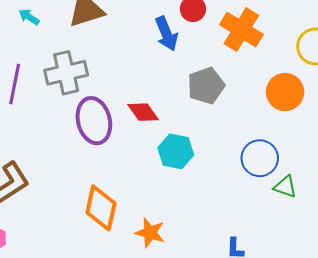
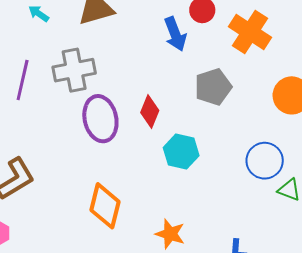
red diamond: (143, 112) -> (150, 112), turned 56
orange star: (150, 233) -> (170, 234), moved

